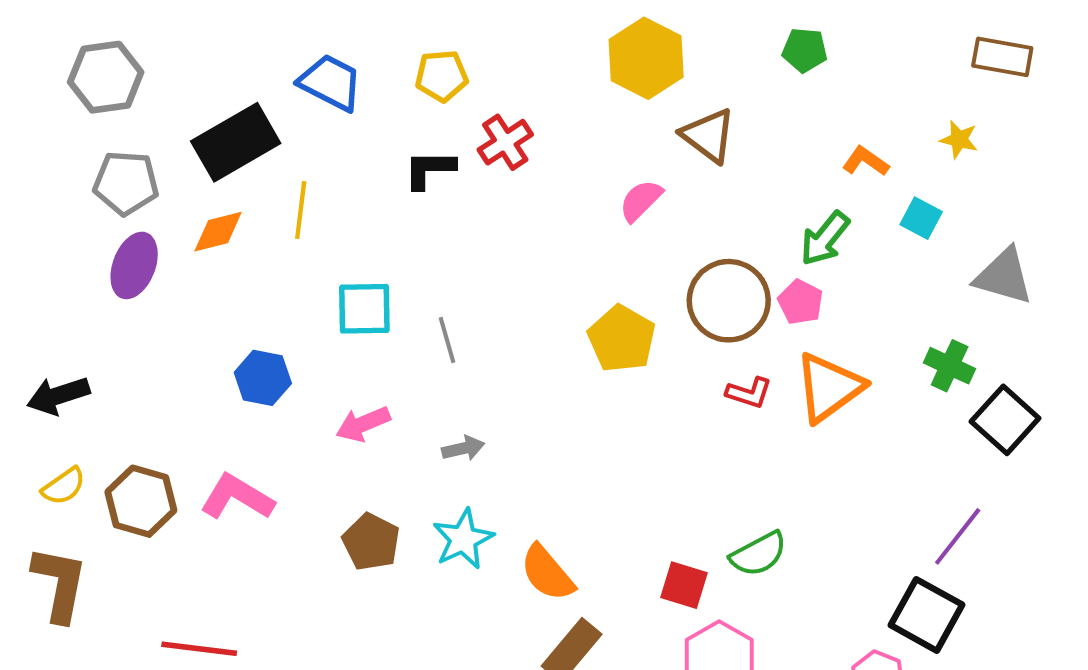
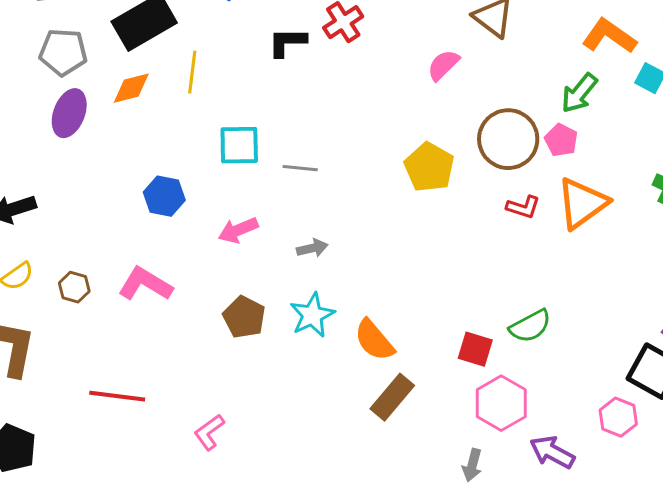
orange L-shape: (866, 161) -> (609, 36), size x1.6
gray line: (447, 340) -> (300, 168), turned -68
brown hexagon: (141, 501) -> (74, 287), size x0.6

